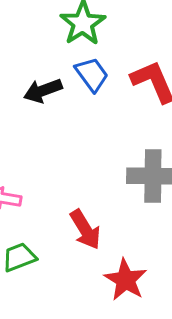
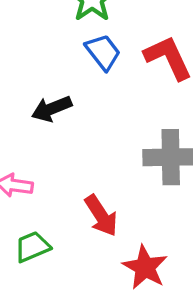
black arrow: (43, 91) -> (52, 109), moved

